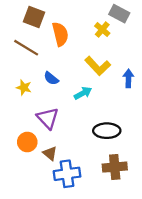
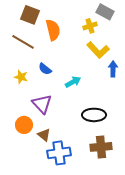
yellow cross: (102, 30) -> (90, 26), turned 32
yellow L-shape: (98, 66) -> (98, 50), moved

